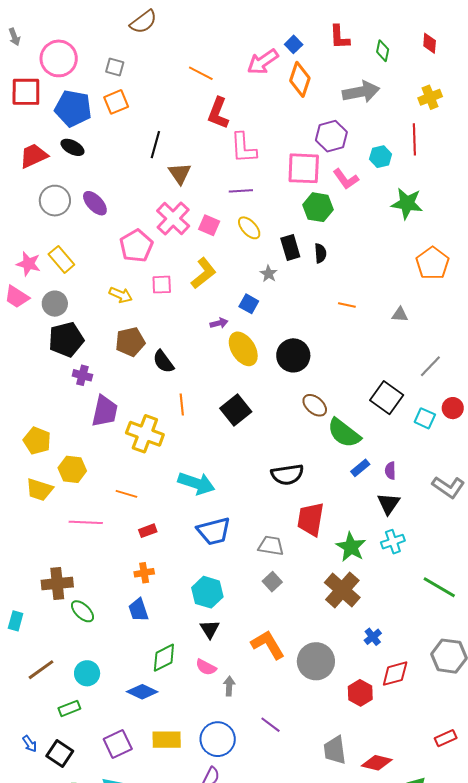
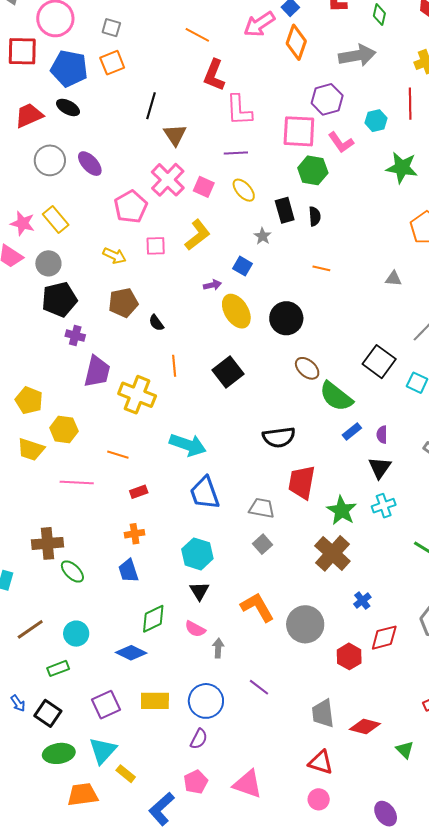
orange line: (347, 305) -> (321, 268), moved
black semicircle: (163, 362) -> (156, 323), size x0.7
blue trapezoid: (214, 531) -> (205, 493), turned 84

